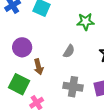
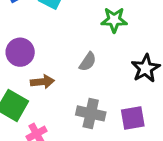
brown arrow: (39, 67) -> (42, 82), turned -84

